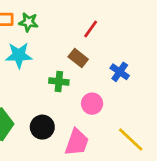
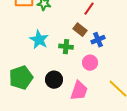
cyan star: (19, 55) -> (39, 40), moved, turned 30
blue cross: (120, 72) -> (98, 40), moved, turned 32

